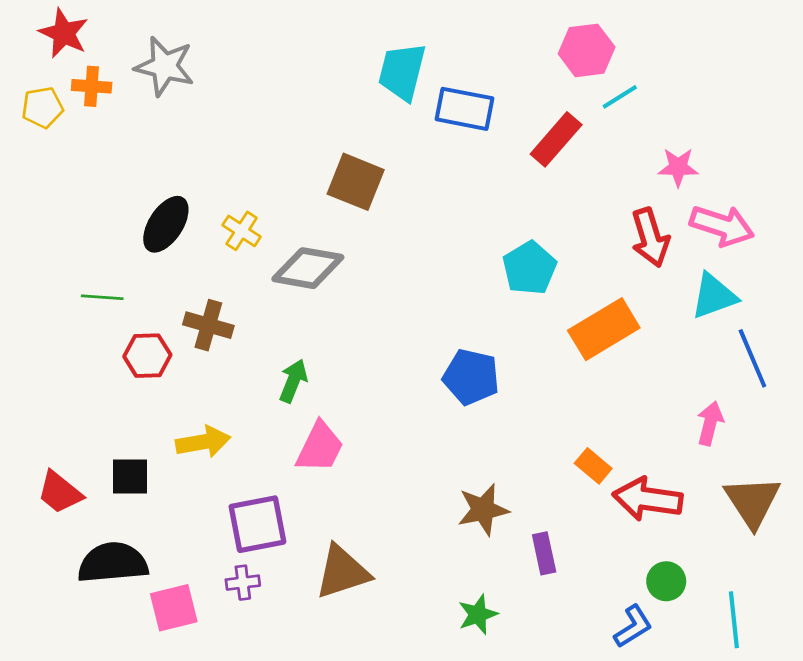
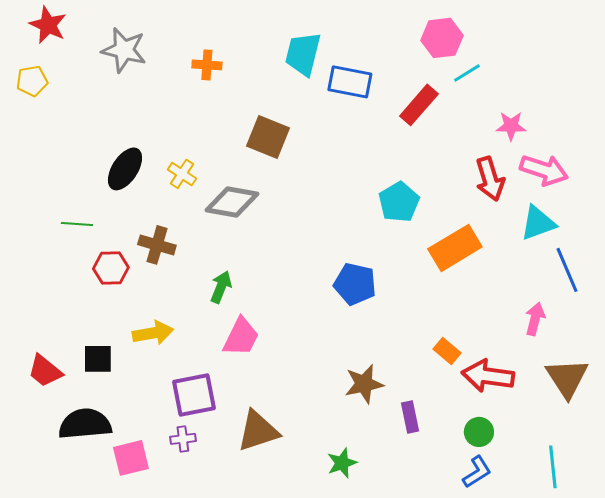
orange cross: (92, 86) -> (207, 65), moved
green circle: (666, 581) -> (479, 432), moved
green star: (478, 614) -> (342, 463), moved

